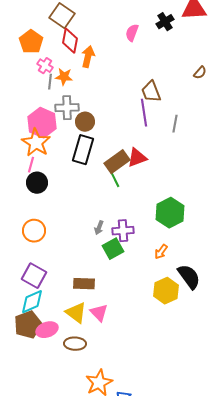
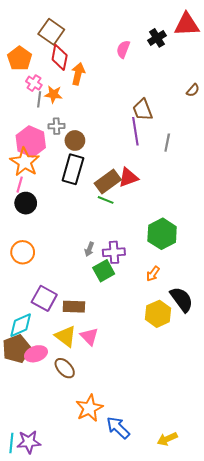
gray cross: (67, 108) -> (56, 126), size x0.7
green line: (115, 180) -> (106, 200), turned -42
purple square: (34, 276) -> (44, 298), moved
brown ellipse: (75, 344) -> (65, 368), turned 45

